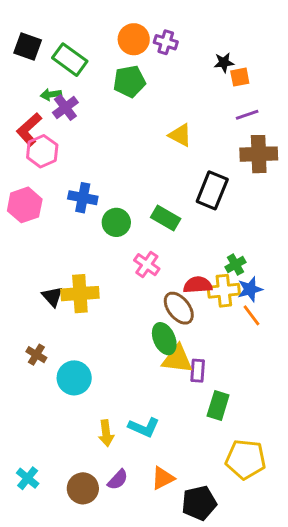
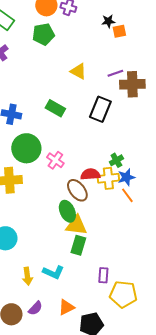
purple line: (247, 115) -> (115, 73), moved
green rectangle: (166, 218) -> (55, 108), moved
green circle: (116, 222) -> (26, 148), moved, size x1.5
purple rectangle: (198, 371) -> (103, 275), moved
green rectangle: (218, 406) -> (78, 245), moved

